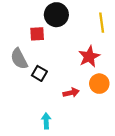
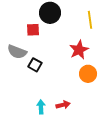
gray semicircle: (19, 59) -> (17, 52), turned -42
red arrow: (71, 93) -> (63, 105), moved

